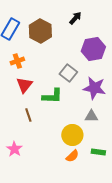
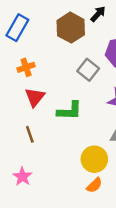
brown hexagon: (40, 31) -> (71, 28), moved
gray square: (68, 73) -> (88, 70), moved
brown line: (28, 115) -> (30, 134), moved

